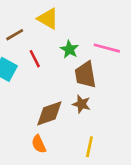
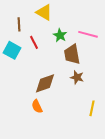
brown line: (15, 35) -> (19, 24), turned -64
brown star: (81, 104) -> (77, 77), moved
yellow line: (89, 147) -> (92, 108), moved

